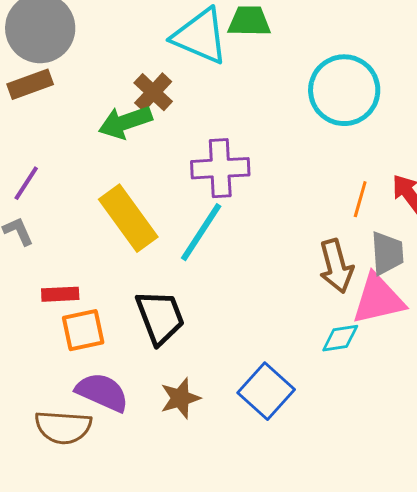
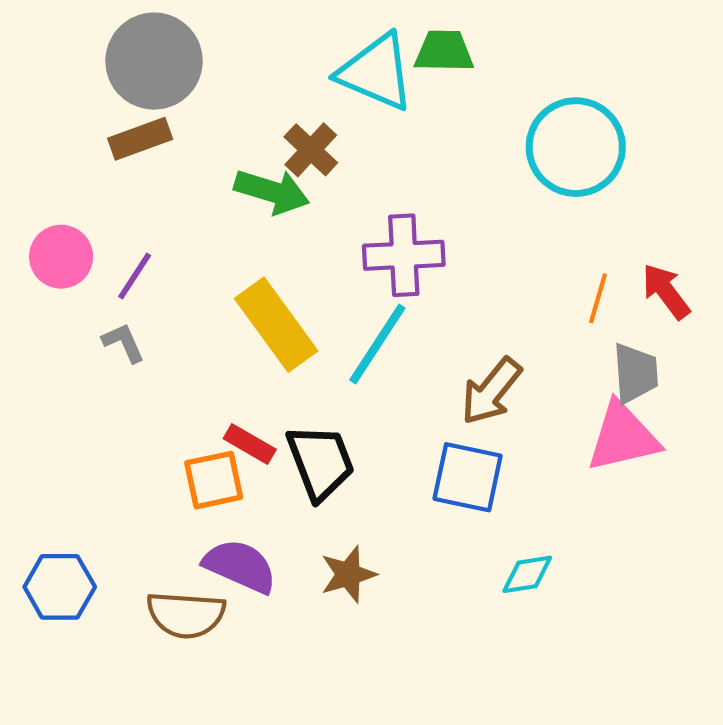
green arrow: (125, 122) -> (272, 191), turned -144
brown arrow: (336, 266) -> (491, 391), moved, turned 54
red rectangle: (60, 294) -> (250, 444), moved, turned 33
cyan diamond: (340, 338) -> (527, 574), moved
blue square: (266, 391) -> (468, 477), moved, turned -30

